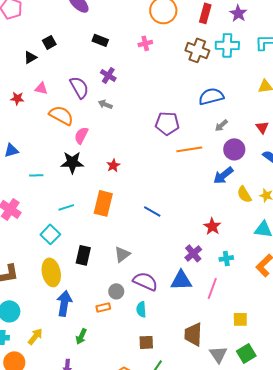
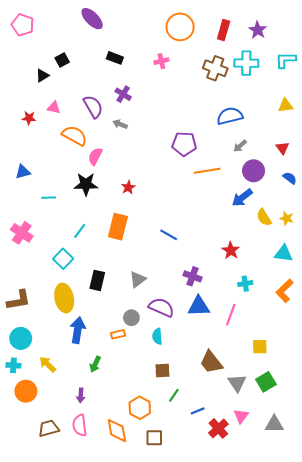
cyan line: (66, 207) -> (80, 231), turned -35
purple cross: (193, 253) -> (192, 276), moved, turned -30
brown trapezoid: (193, 334) -> (211, 362), turned -40
yellow arrow: (35, 336) -> (48, 364), turned -84

